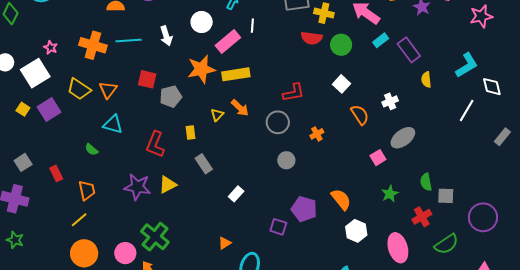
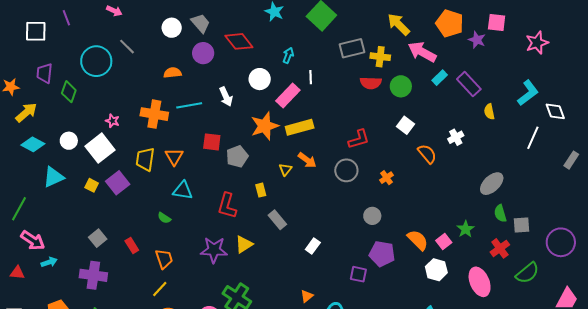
yellow trapezoid: (79, 89) -> (145, 159), turned 70
gray ellipse: (403, 138) -> (492, 184), moved
pink square: (378, 158) -> (444, 242), moved
gray circle: (286, 160) -> (372, 216), moved

